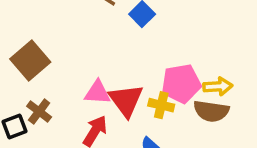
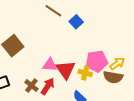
yellow arrow: (218, 86) -> (117, 63), turned -35
brown cross: (39, 112) -> (31, 85), moved

